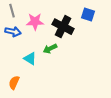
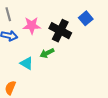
blue square: (88, 15) -> (86, 18), turned 32

